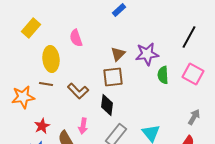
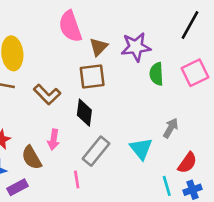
pink semicircle: (76, 38) -> (70, 26), moved, size x1.4
pink square: (193, 74) -> (195, 73), turned 35
gray arrow: (194, 117) -> (171, 128), moved

